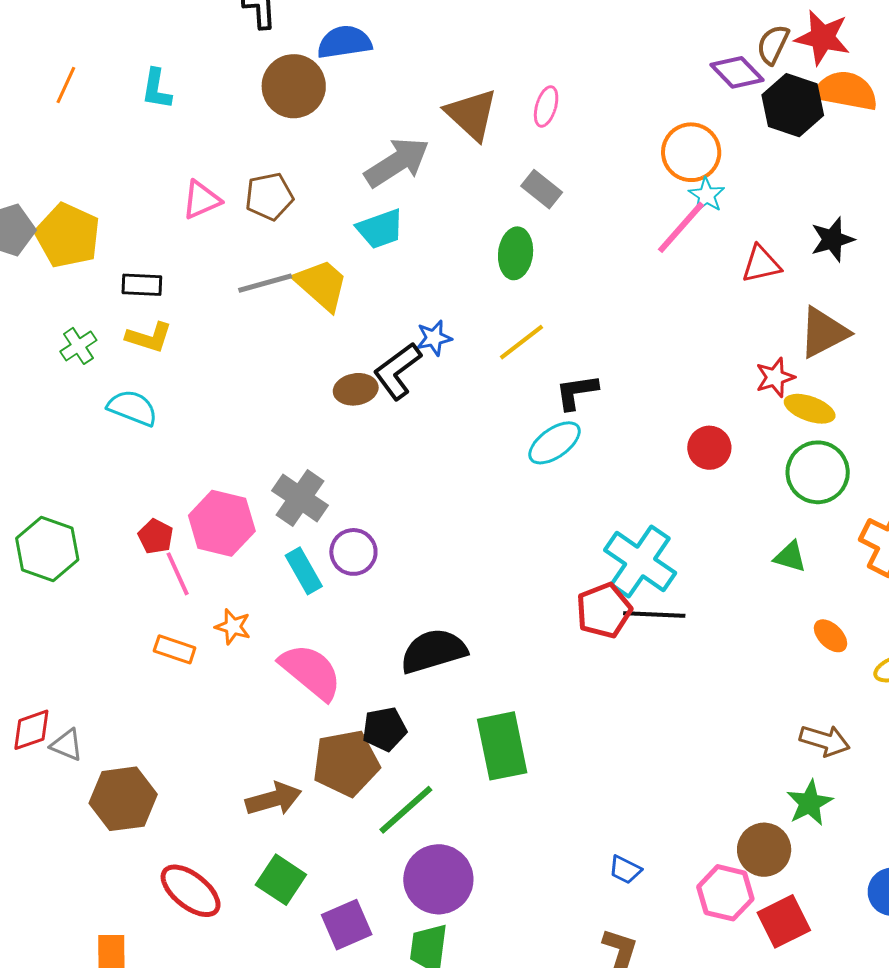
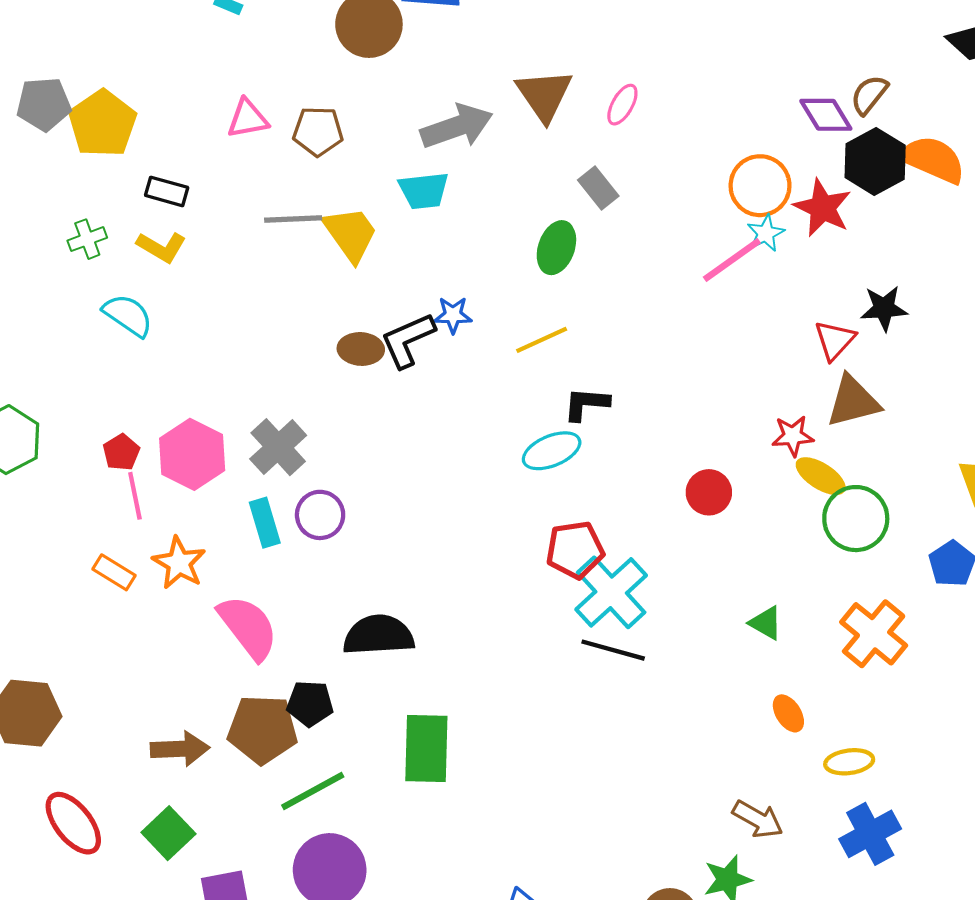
red star: (823, 38) -> (823, 208), moved
red triangle: (761, 264) -> (835, 340), moved, turned -48
green circle: (818, 472) -> (856, 519), moved
red pentagon: (604, 611) -> (575, 550), moved
orange star: (233, 627) -> (179, 563), size x1.4

